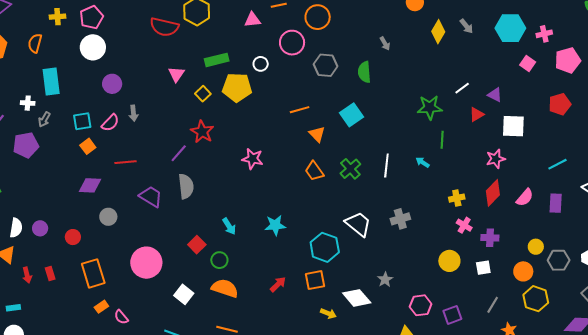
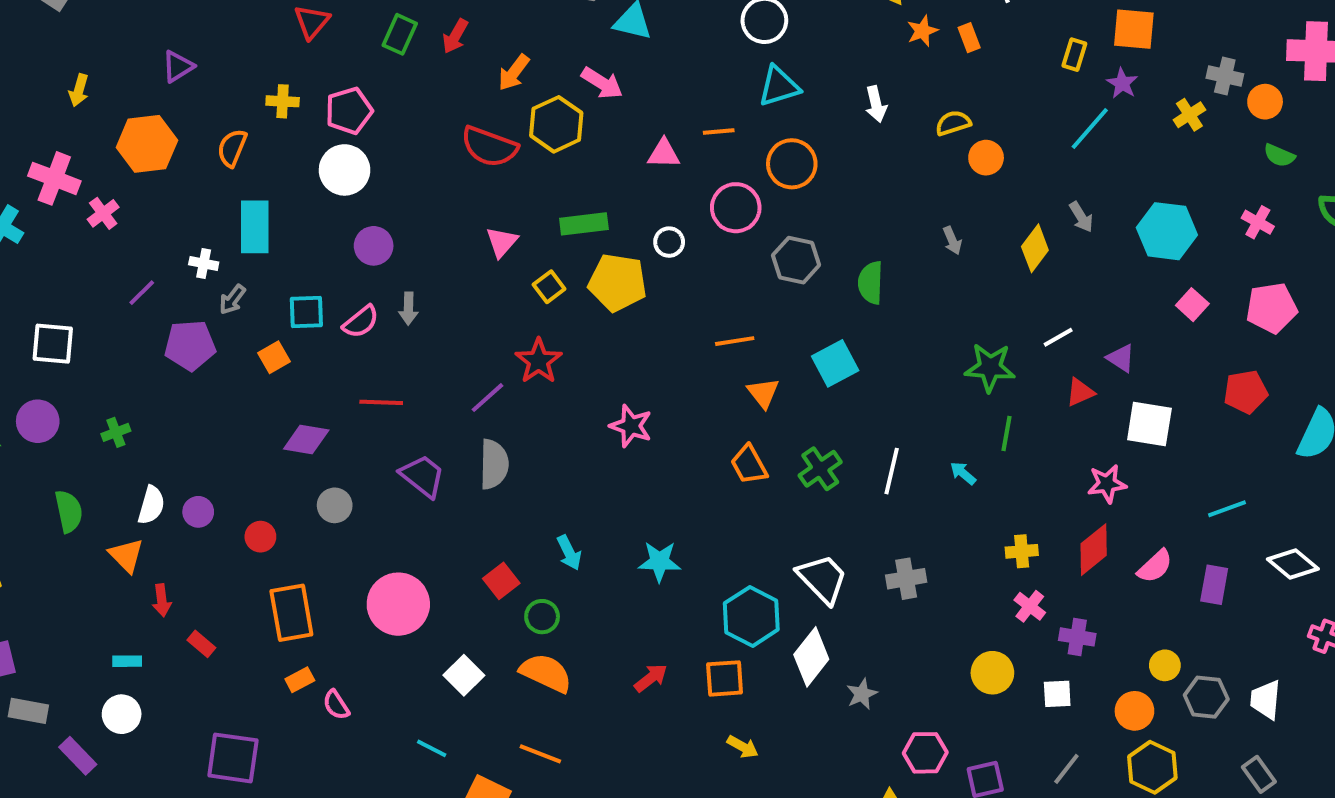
yellow diamond: (438, 32) -> (1035, 248), moved
pink cross: (544, 34) -> (1258, 222), moved, turned 35
gray arrow: (385, 44) -> (952, 240), moved
orange square: (88, 146) -> (274, 357), moved
red rectangle: (50, 274) -> (201, 644), moved, turned -40
white diamond: (357, 298) -> (811, 657), moved, turned 72

